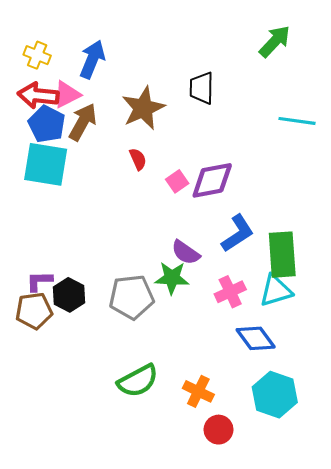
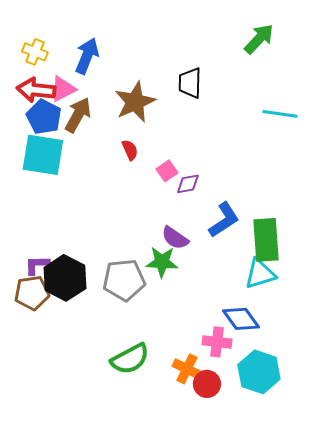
purple diamond: (212, 180) -> (188, 184), moved, size x0.6
pink cross: (230, 292) -> (217, 342), moved, turned 32
black hexagon: (69, 295) -> (65, 278), size x1.4
red circle: (219, 430) -> (207, 384), moved

